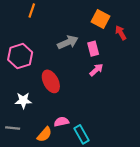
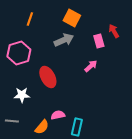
orange line: (32, 11) -> (30, 19), moved
orange square: (101, 19) -> (72, 18), moved
pink rectangle: (93, 49) -> (99, 41), moved
cyan rectangle: (82, 134) -> (77, 127), turned 42

